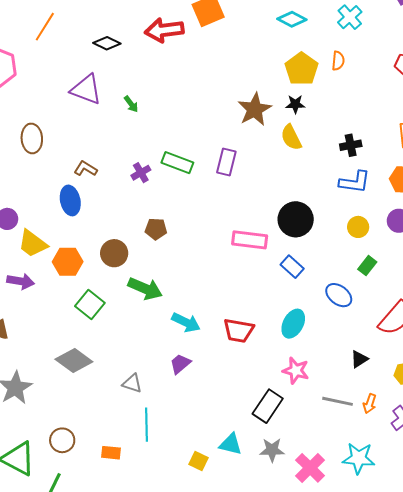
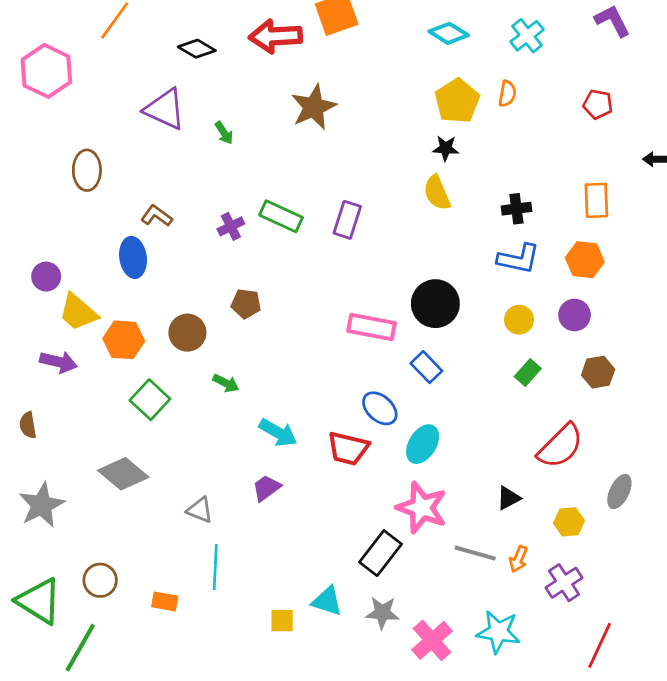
brown star: (255, 109) -> (314, 107), moved
green arrow: (145, 289) -> (226, 383), size x0.6
blue ellipse: (339, 295) -> (380, 408), moved
pink star: (296, 371) -> (422, 508), size x1.4
yellow square: (199, 461) -> (282, 621), turned -30

